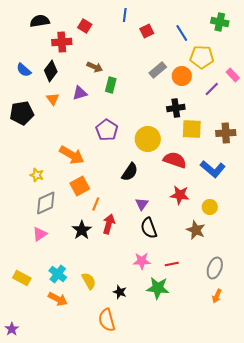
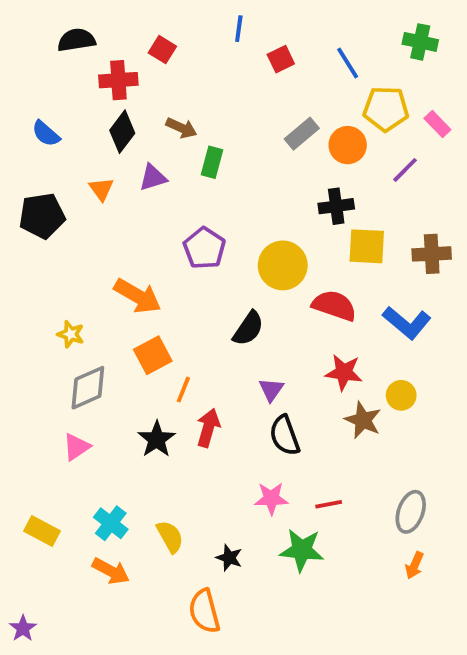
black diamond: (51, 71) -> (122, 132), moved
pink rectangle: (233, 75) -> (437, 124), moved
brown star: (196, 230) -> (363, 420), moved

